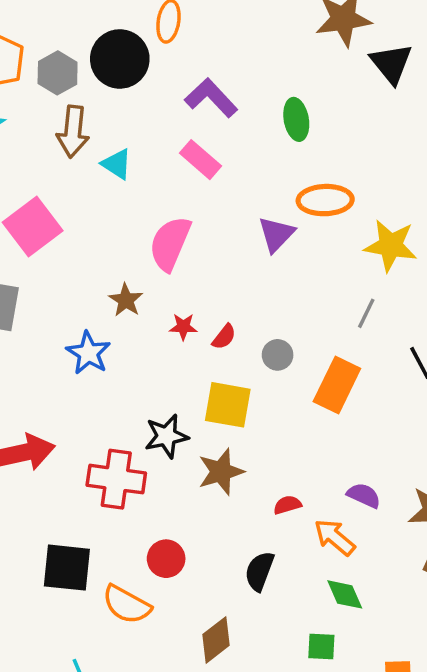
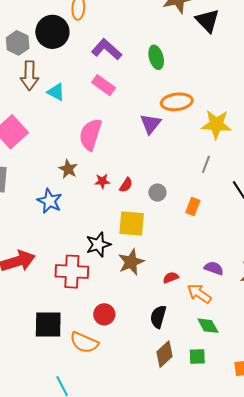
orange rectangle: (337, 385) -> (193, 207), size x0.6
brown diamond: (216, 640) -> (165, 354), moved

